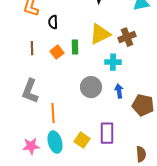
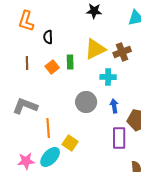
gray L-shape: (30, 91) -> (25, 106), turned 90
purple rectangle: (107, 133) -> (119, 138), moved
yellow square: (82, 140) -> (70, 143), moved
cyan ellipse: (55, 142) -> (50, 157), turned 60

